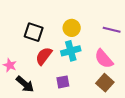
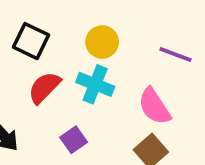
cyan cross: (71, 51) -> (95, 84), turned 30
purple square: (63, 82) -> (74, 140), turned -32

